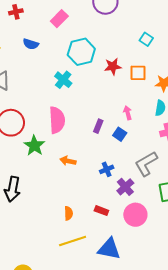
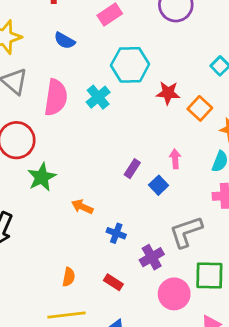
orange square: (138, 73) -> (200, 108), turned 30
pink semicircle: (57, 120) -> (56, 97), moved
blue cross: (107, 169) -> (116, 233), moved, turned 32
pink circle: (135, 215) -> (174, 294), moved

